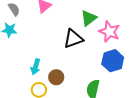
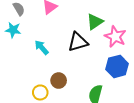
cyan arrow: (36, 67) -> (42, 47), moved, turned 119

